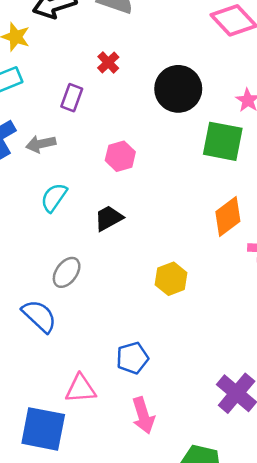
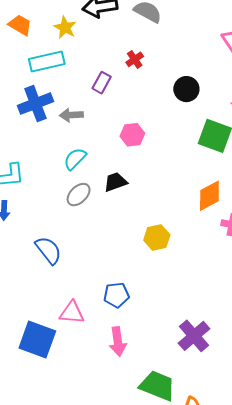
black circle: (178, 89) -> (186, 89), size x0.7
gray ellipse: (67, 272) -> (79, 195), moved

